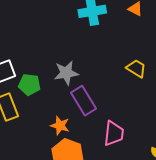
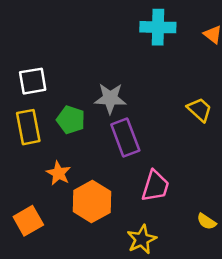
green pentagon: (29, 85) -> (71, 120), moved
orange star: (60, 125) -> (58, 173), moved

